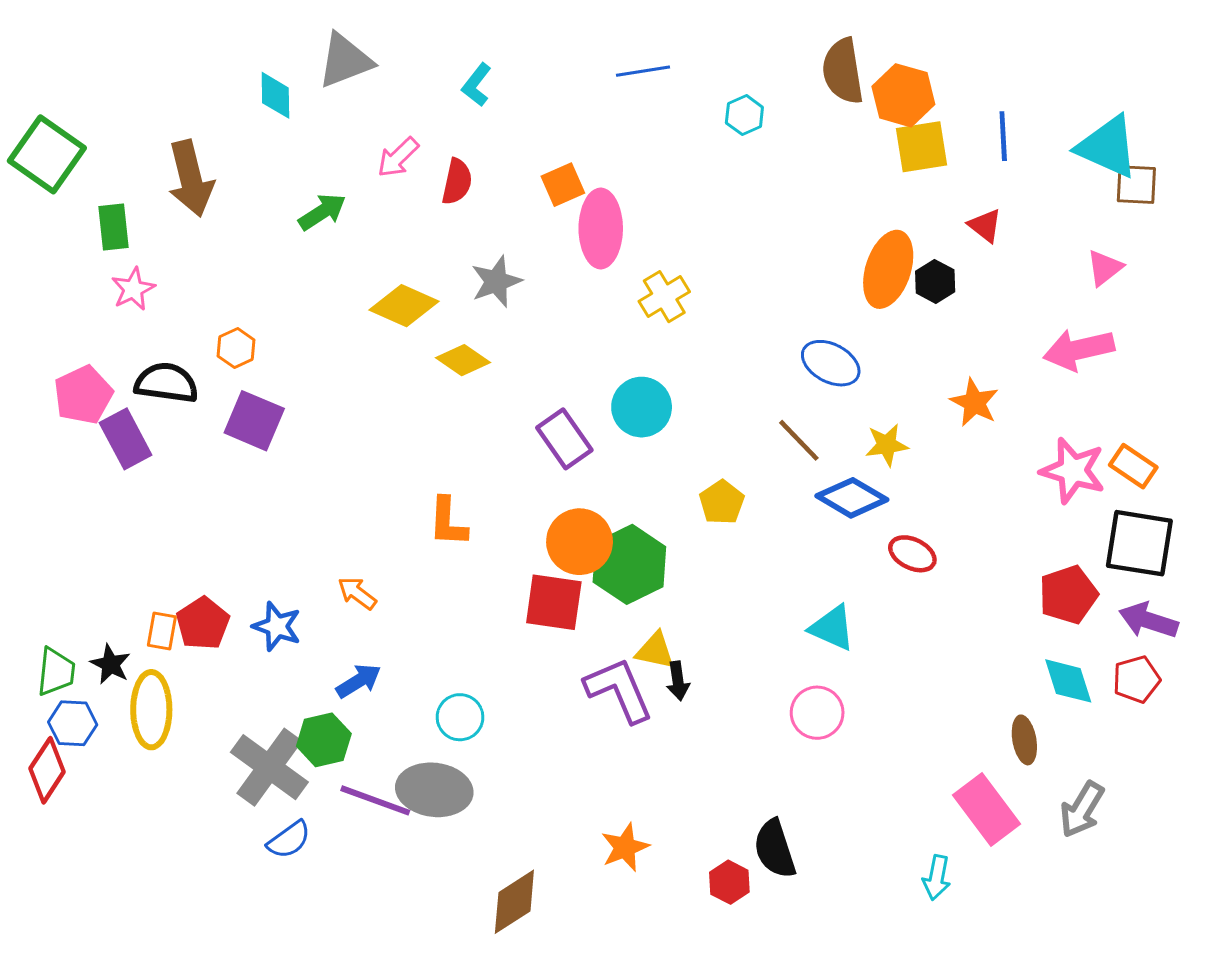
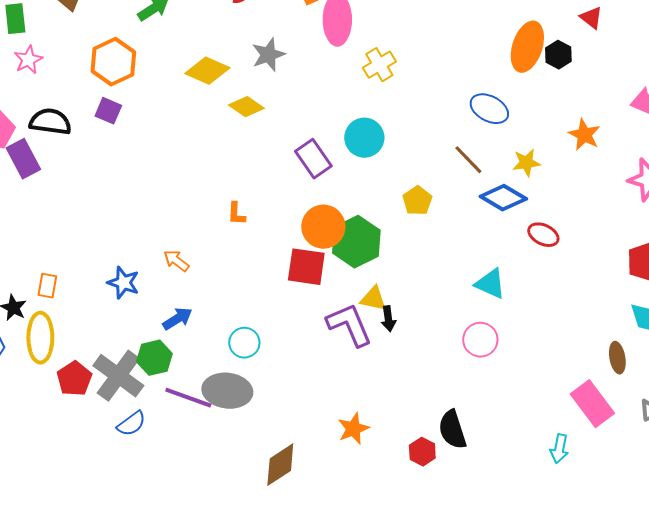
orange hexagon: (236, 348) -> (113, 62), moved, size x1.8
purple square: (254, 421) -> (108, 111), moved, size x0.7
orange L-shape: (448, 522) -> (236, 214), size x0.7
red pentagon: (203, 623) -> (74, 379), moved

